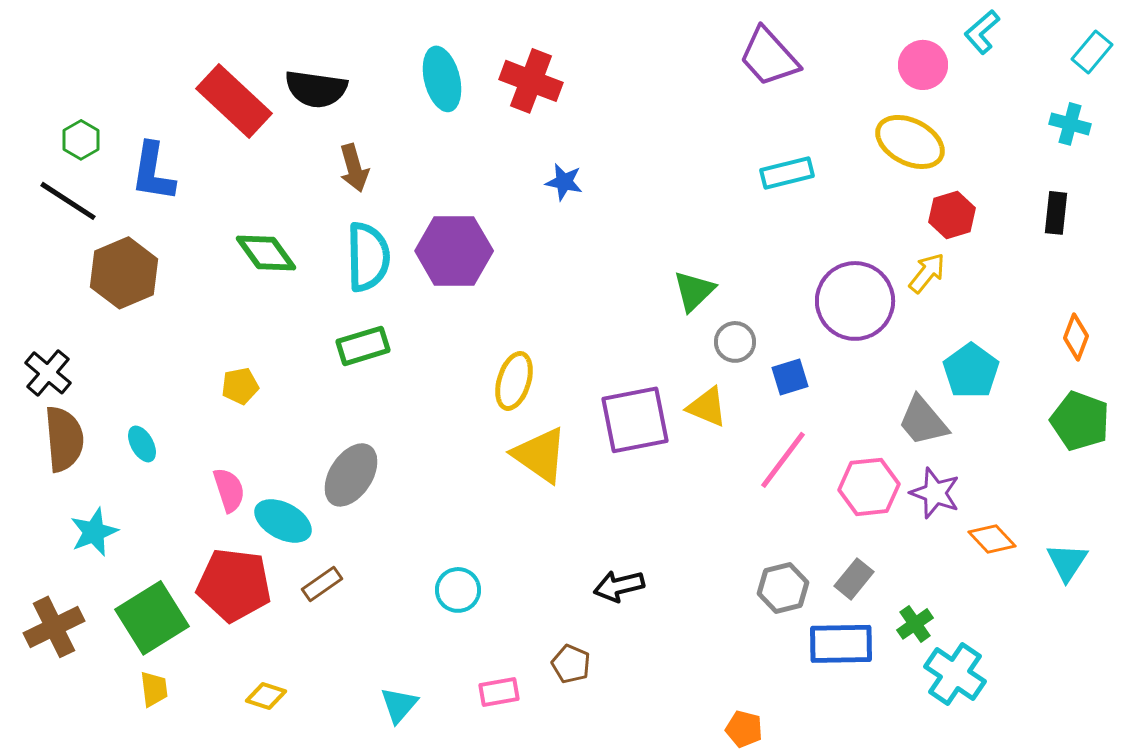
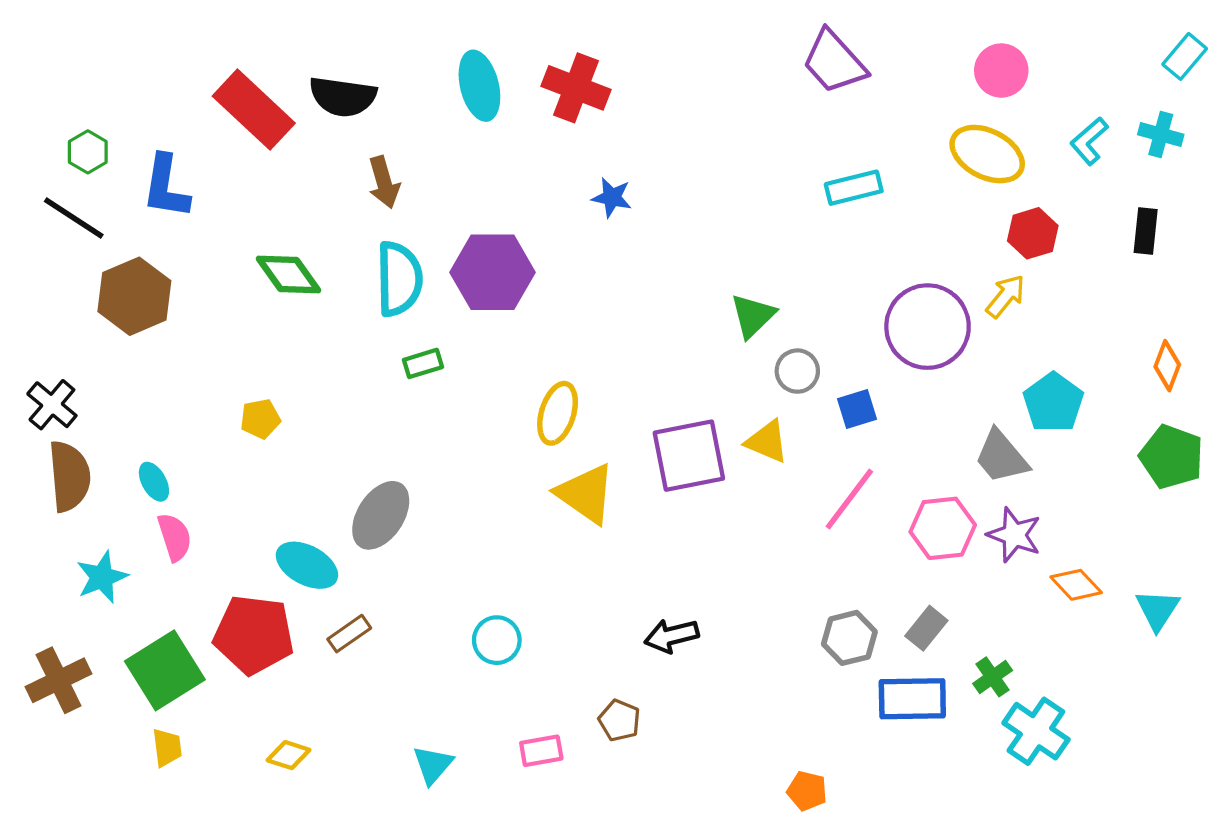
cyan L-shape: (982, 32) -> (1089, 141), moved
green rectangle: (363, 346) -> (423, 363), moved, size x0.7
pink semicircle: (229, 490) -> (175, 537), moved

